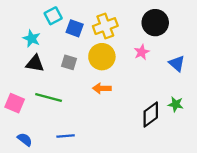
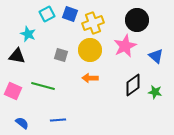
blue square: (75, 28) -> (70, 14), moved
pink star: (142, 52) -> (125, 46), size x1.6
black triangle: (35, 63) -> (17, 56), moved
black diamond: (151, 115) -> (133, 85), moved

